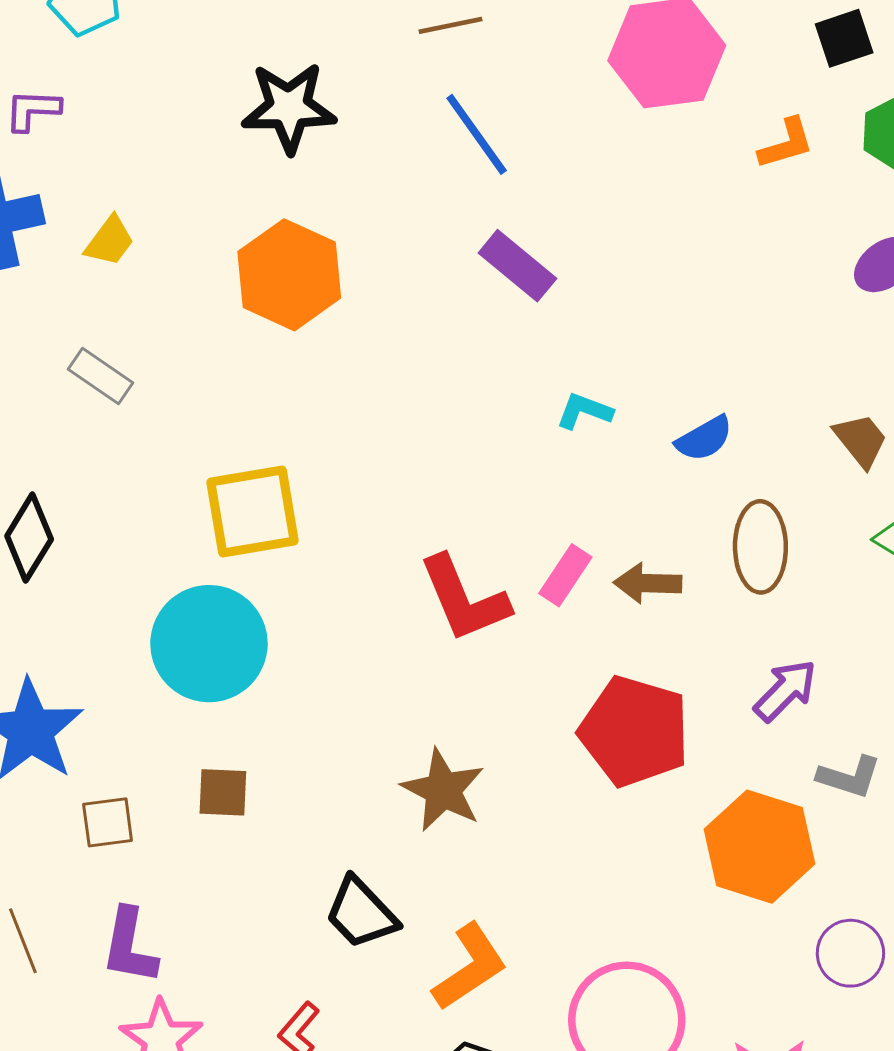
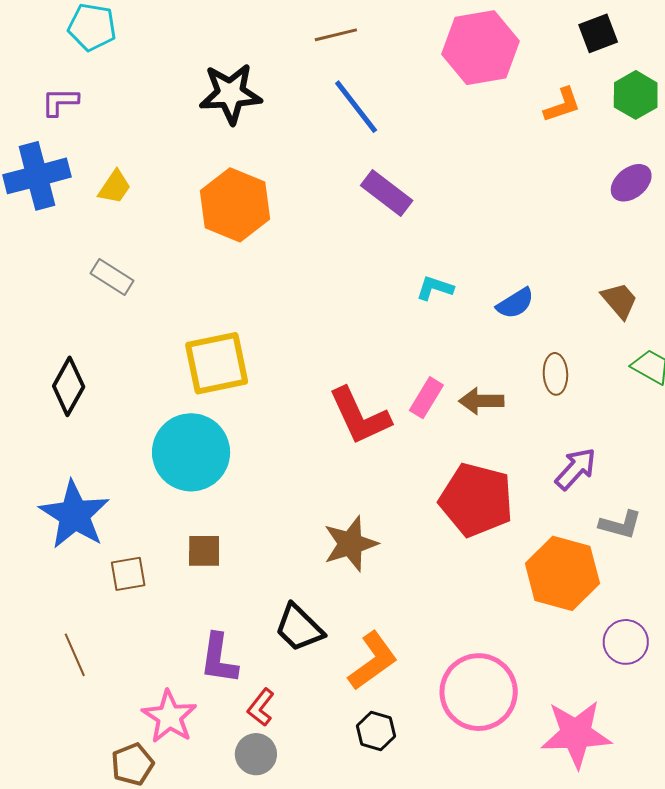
brown ellipse: (760, 547) -> (555, 374), size x0.7
brown star: (443, 790) -> (350, 544), turned 30
purple L-shape: (129, 946) -> (219, 659), moved

